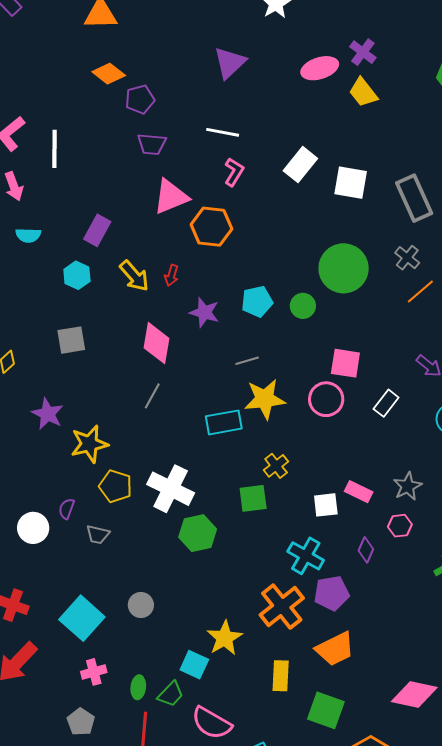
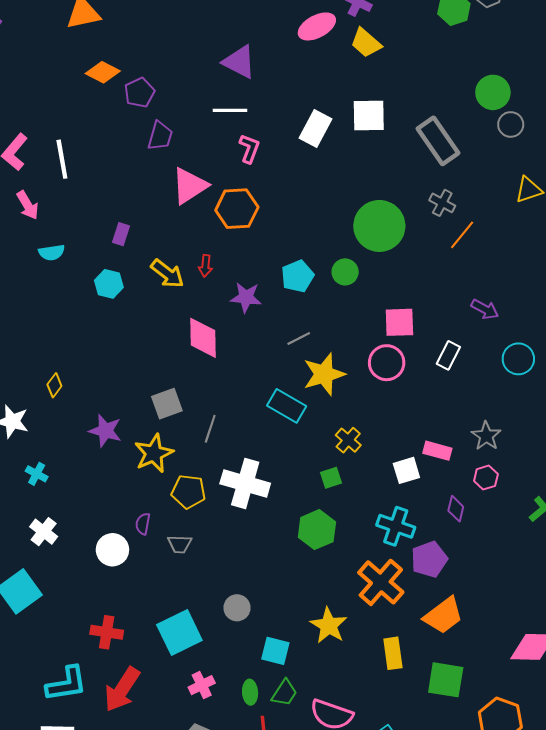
purple triangle: (230, 63) -> (239, 62), moved, turned -39
purple trapezoid: (152, 144) -> (160, 136), turned -68
white square: (351, 183) -> (369, 115), moved
purple rectangle: (97, 230) -> (121, 234), size x0.7
gray square: (71, 340) -> (167, 404), moved
gray line: (152, 396) -> (210, 429), moved
cyan rectangle: (224, 422) -> (287, 406), turned 51
green square: (253, 498) -> (331, 478), size x0.7
green hexagon: (198, 533) -> (317, 530), moved
cyan square: (82, 618) -> (179, 633), turned 33
cyan square: (194, 665) -> (275, 651), moved

